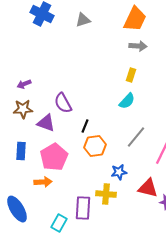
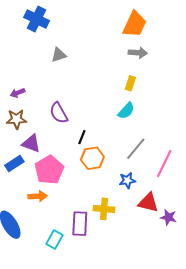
gray triangle: (83, 20) -> (59, 55), moved
purple triangle: (46, 123) -> (31, 143), moved
blue rectangle: (21, 151) -> (14, 164), turned 54
blue star: (119, 172) -> (127, 180), moved

